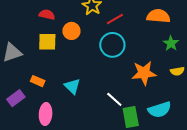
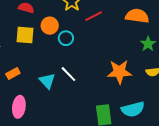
cyan circle: (112, 45) -> (66, 38), moved, size x0.6
orange rectangle: (38, 81) -> (13, 74), turned -56
white line: (114, 99) -> (68, 74), moved

